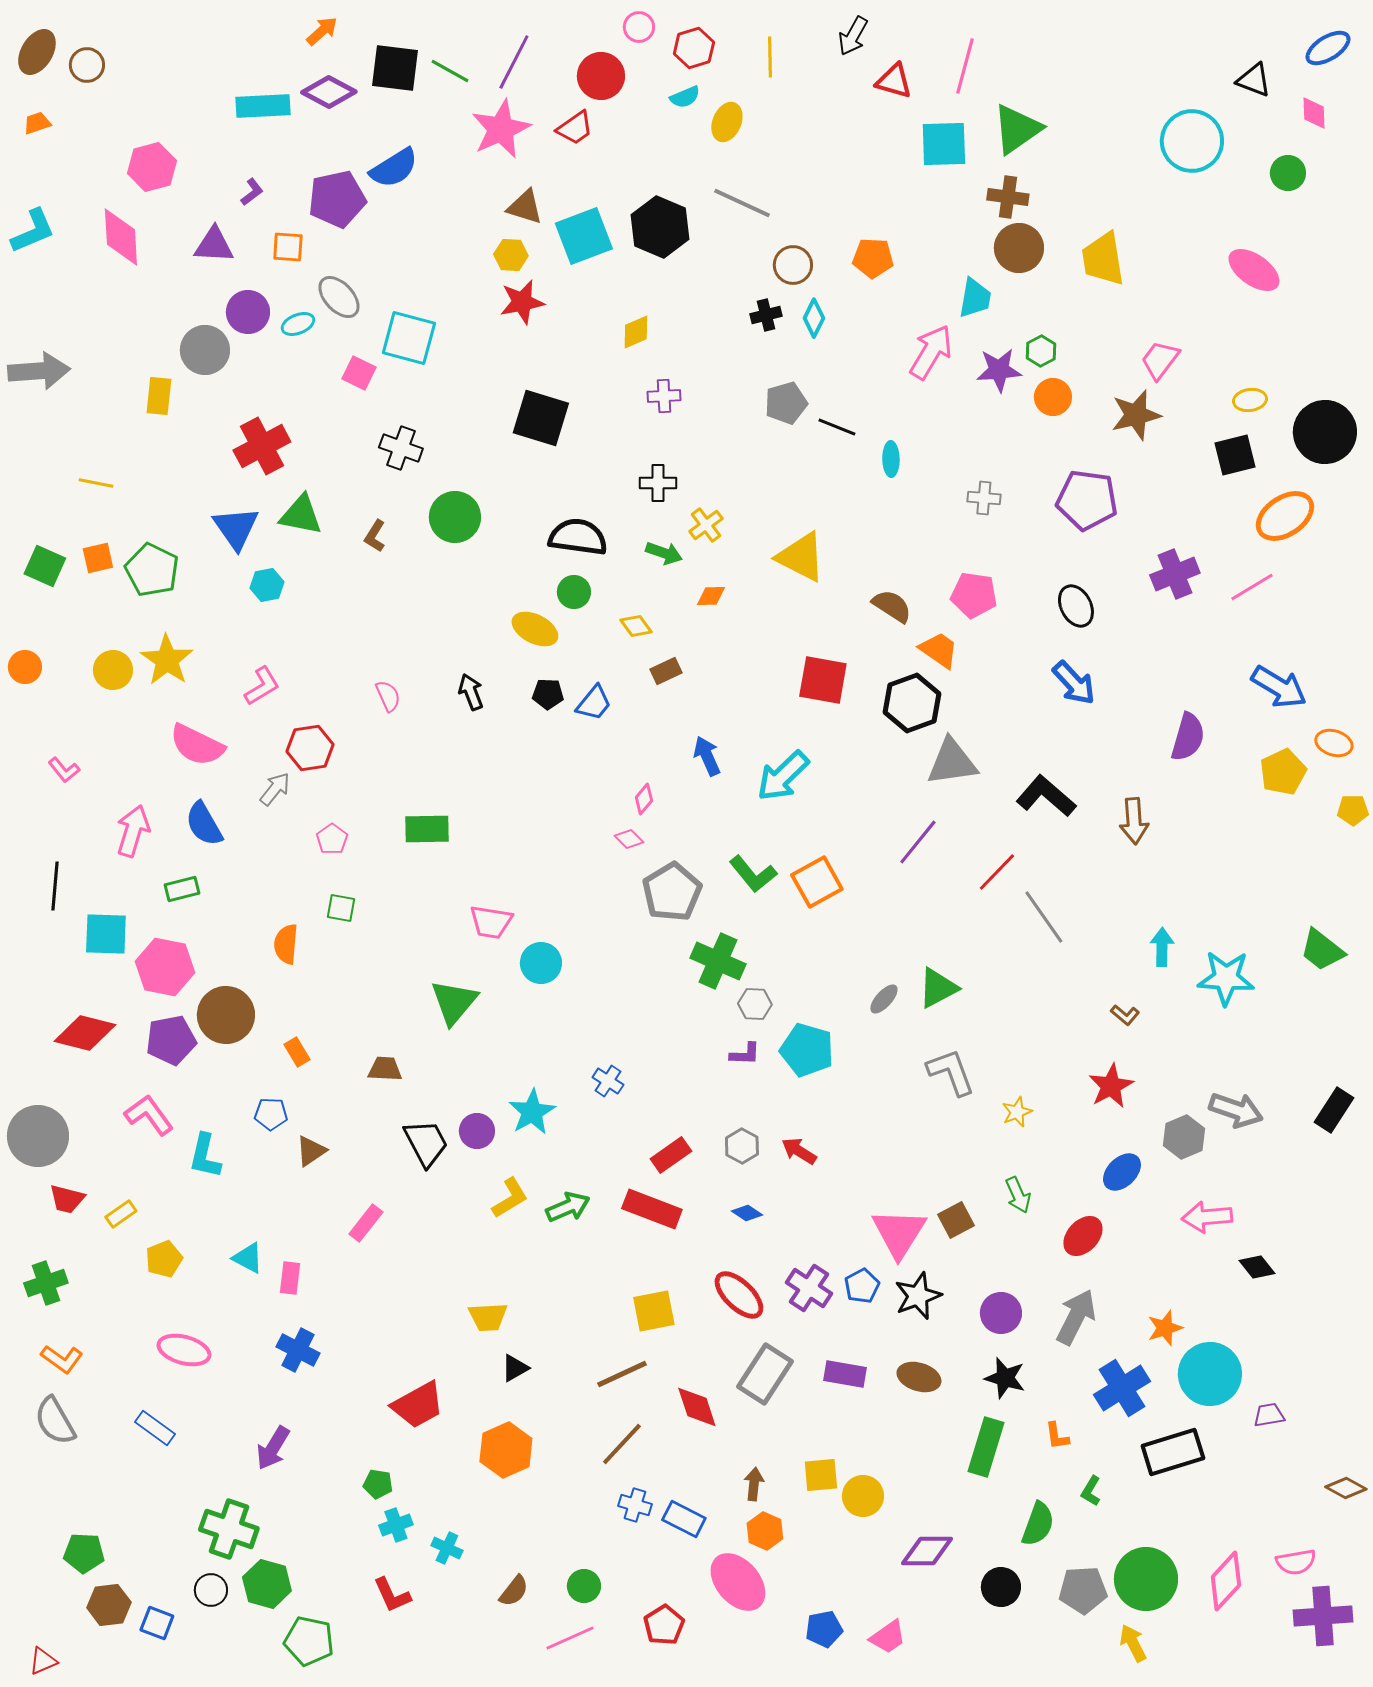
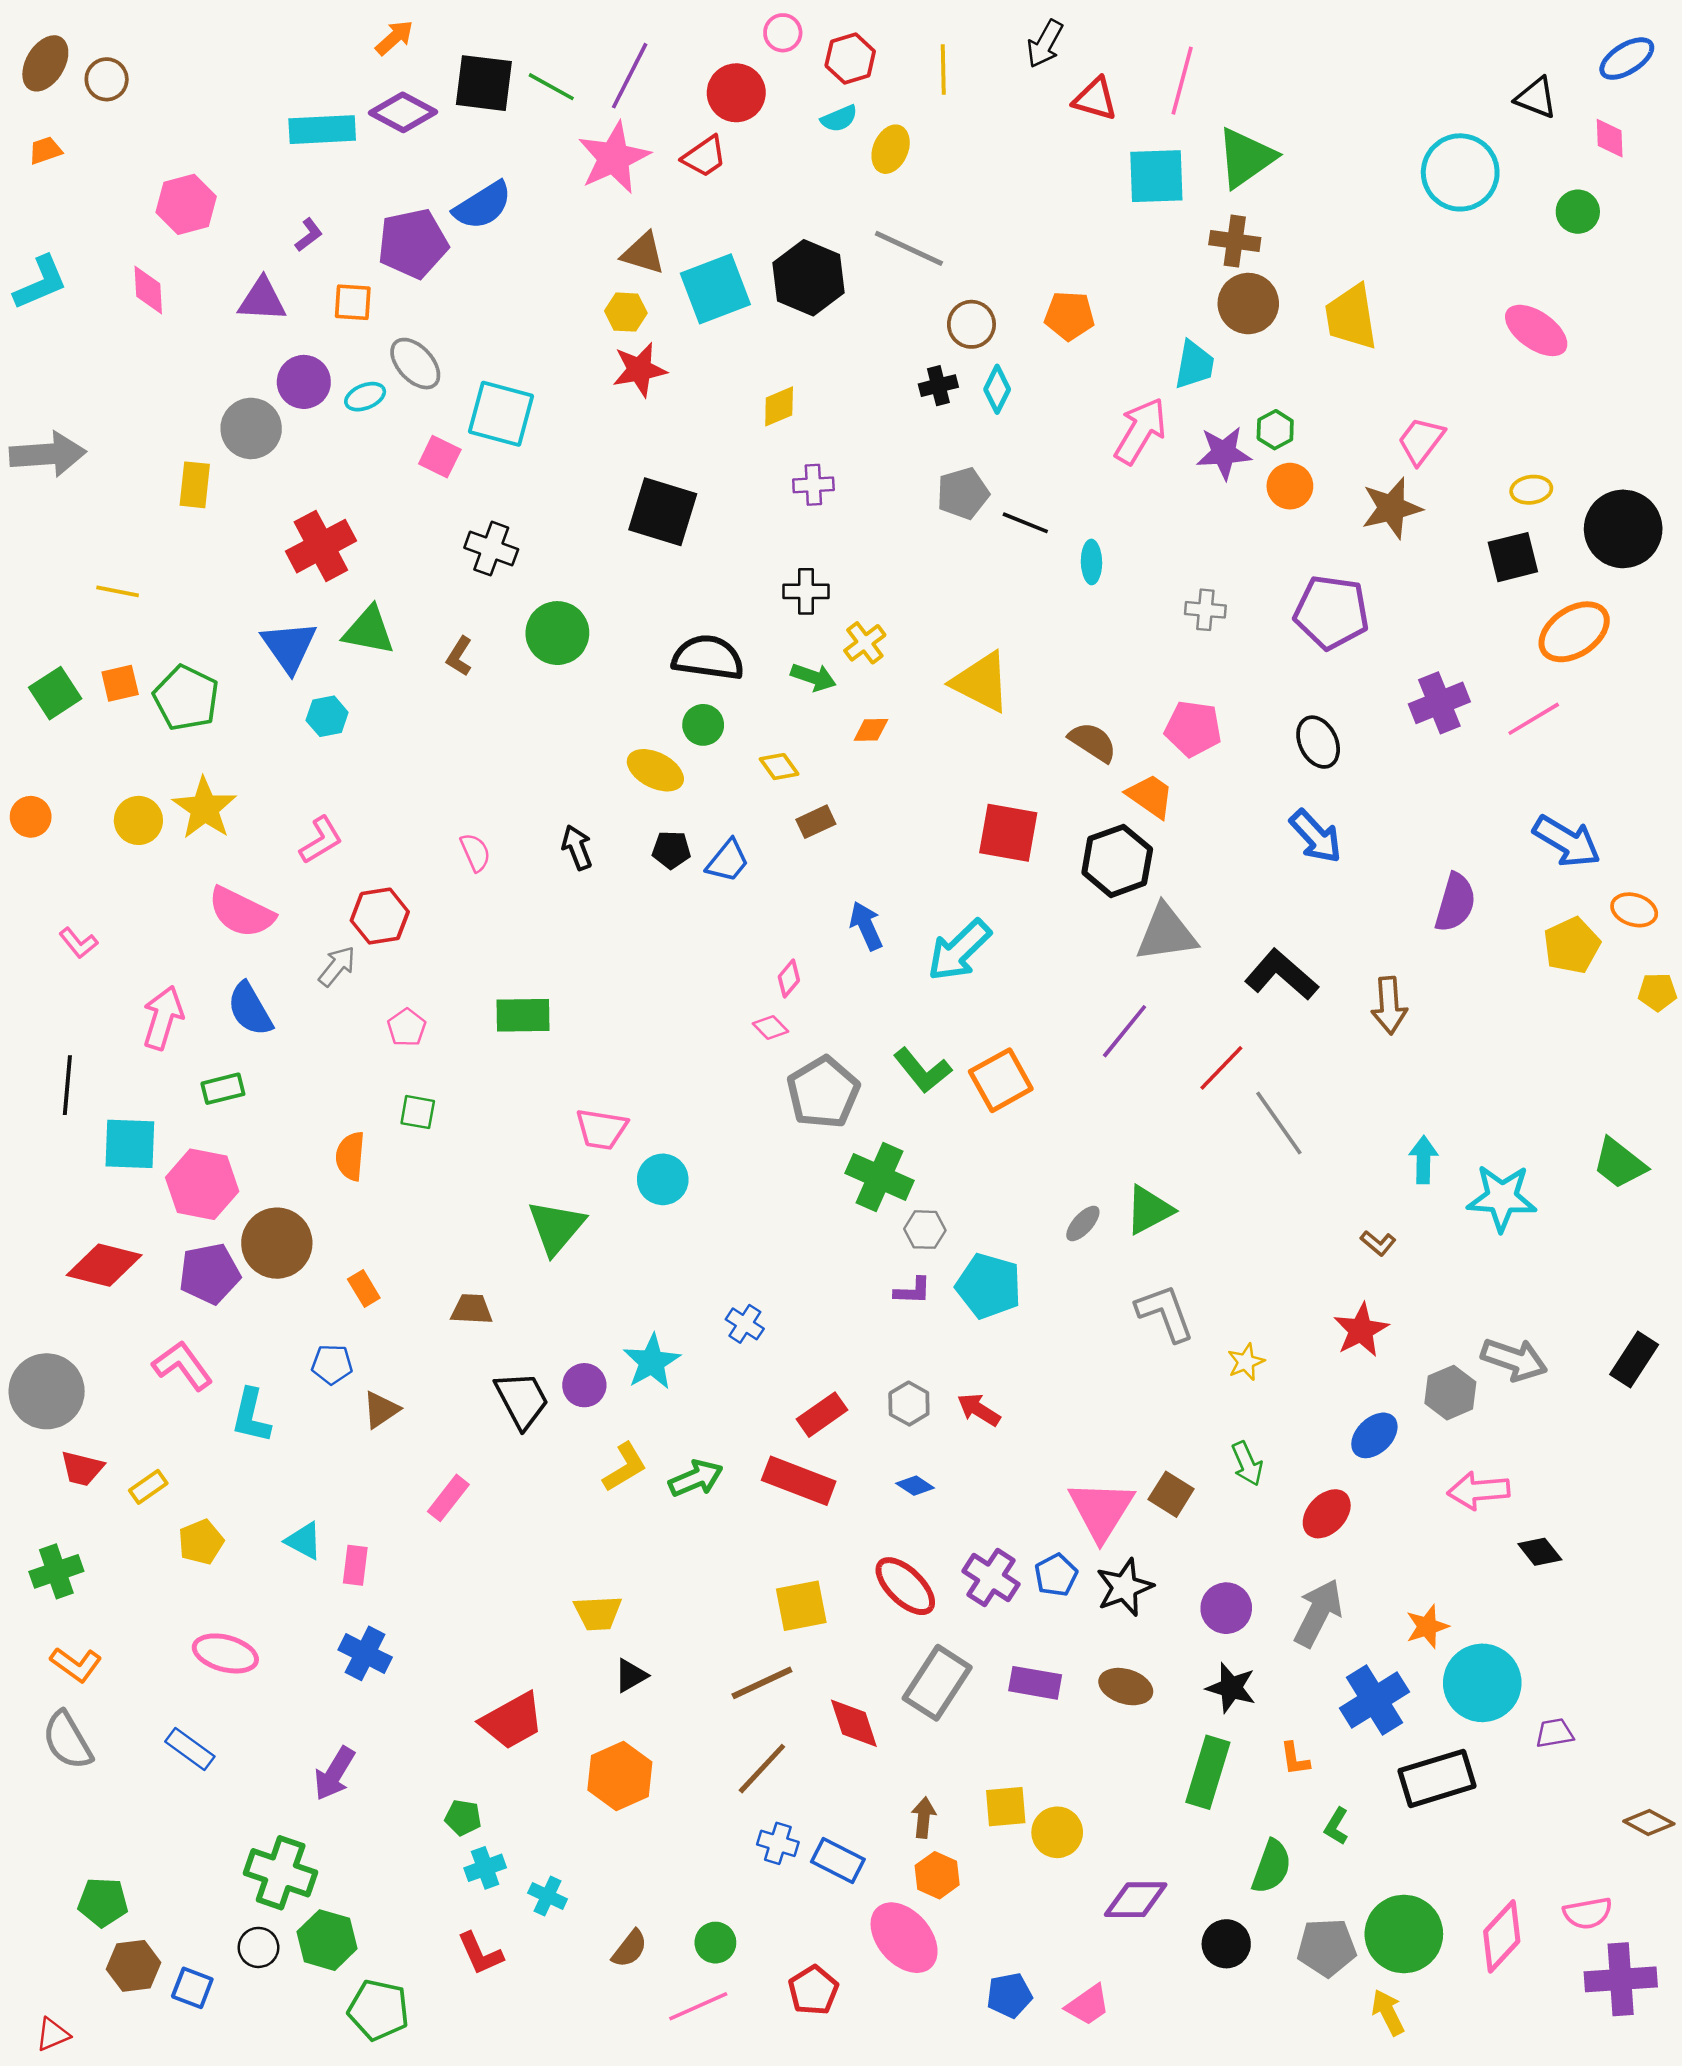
pink diamond: (121, 237) -> (148, 290), size x0.7
green square: (45, 566) -> (55, 693), turned 33
brown square: (956, 1220) -> (1171, 1494), turned -30

